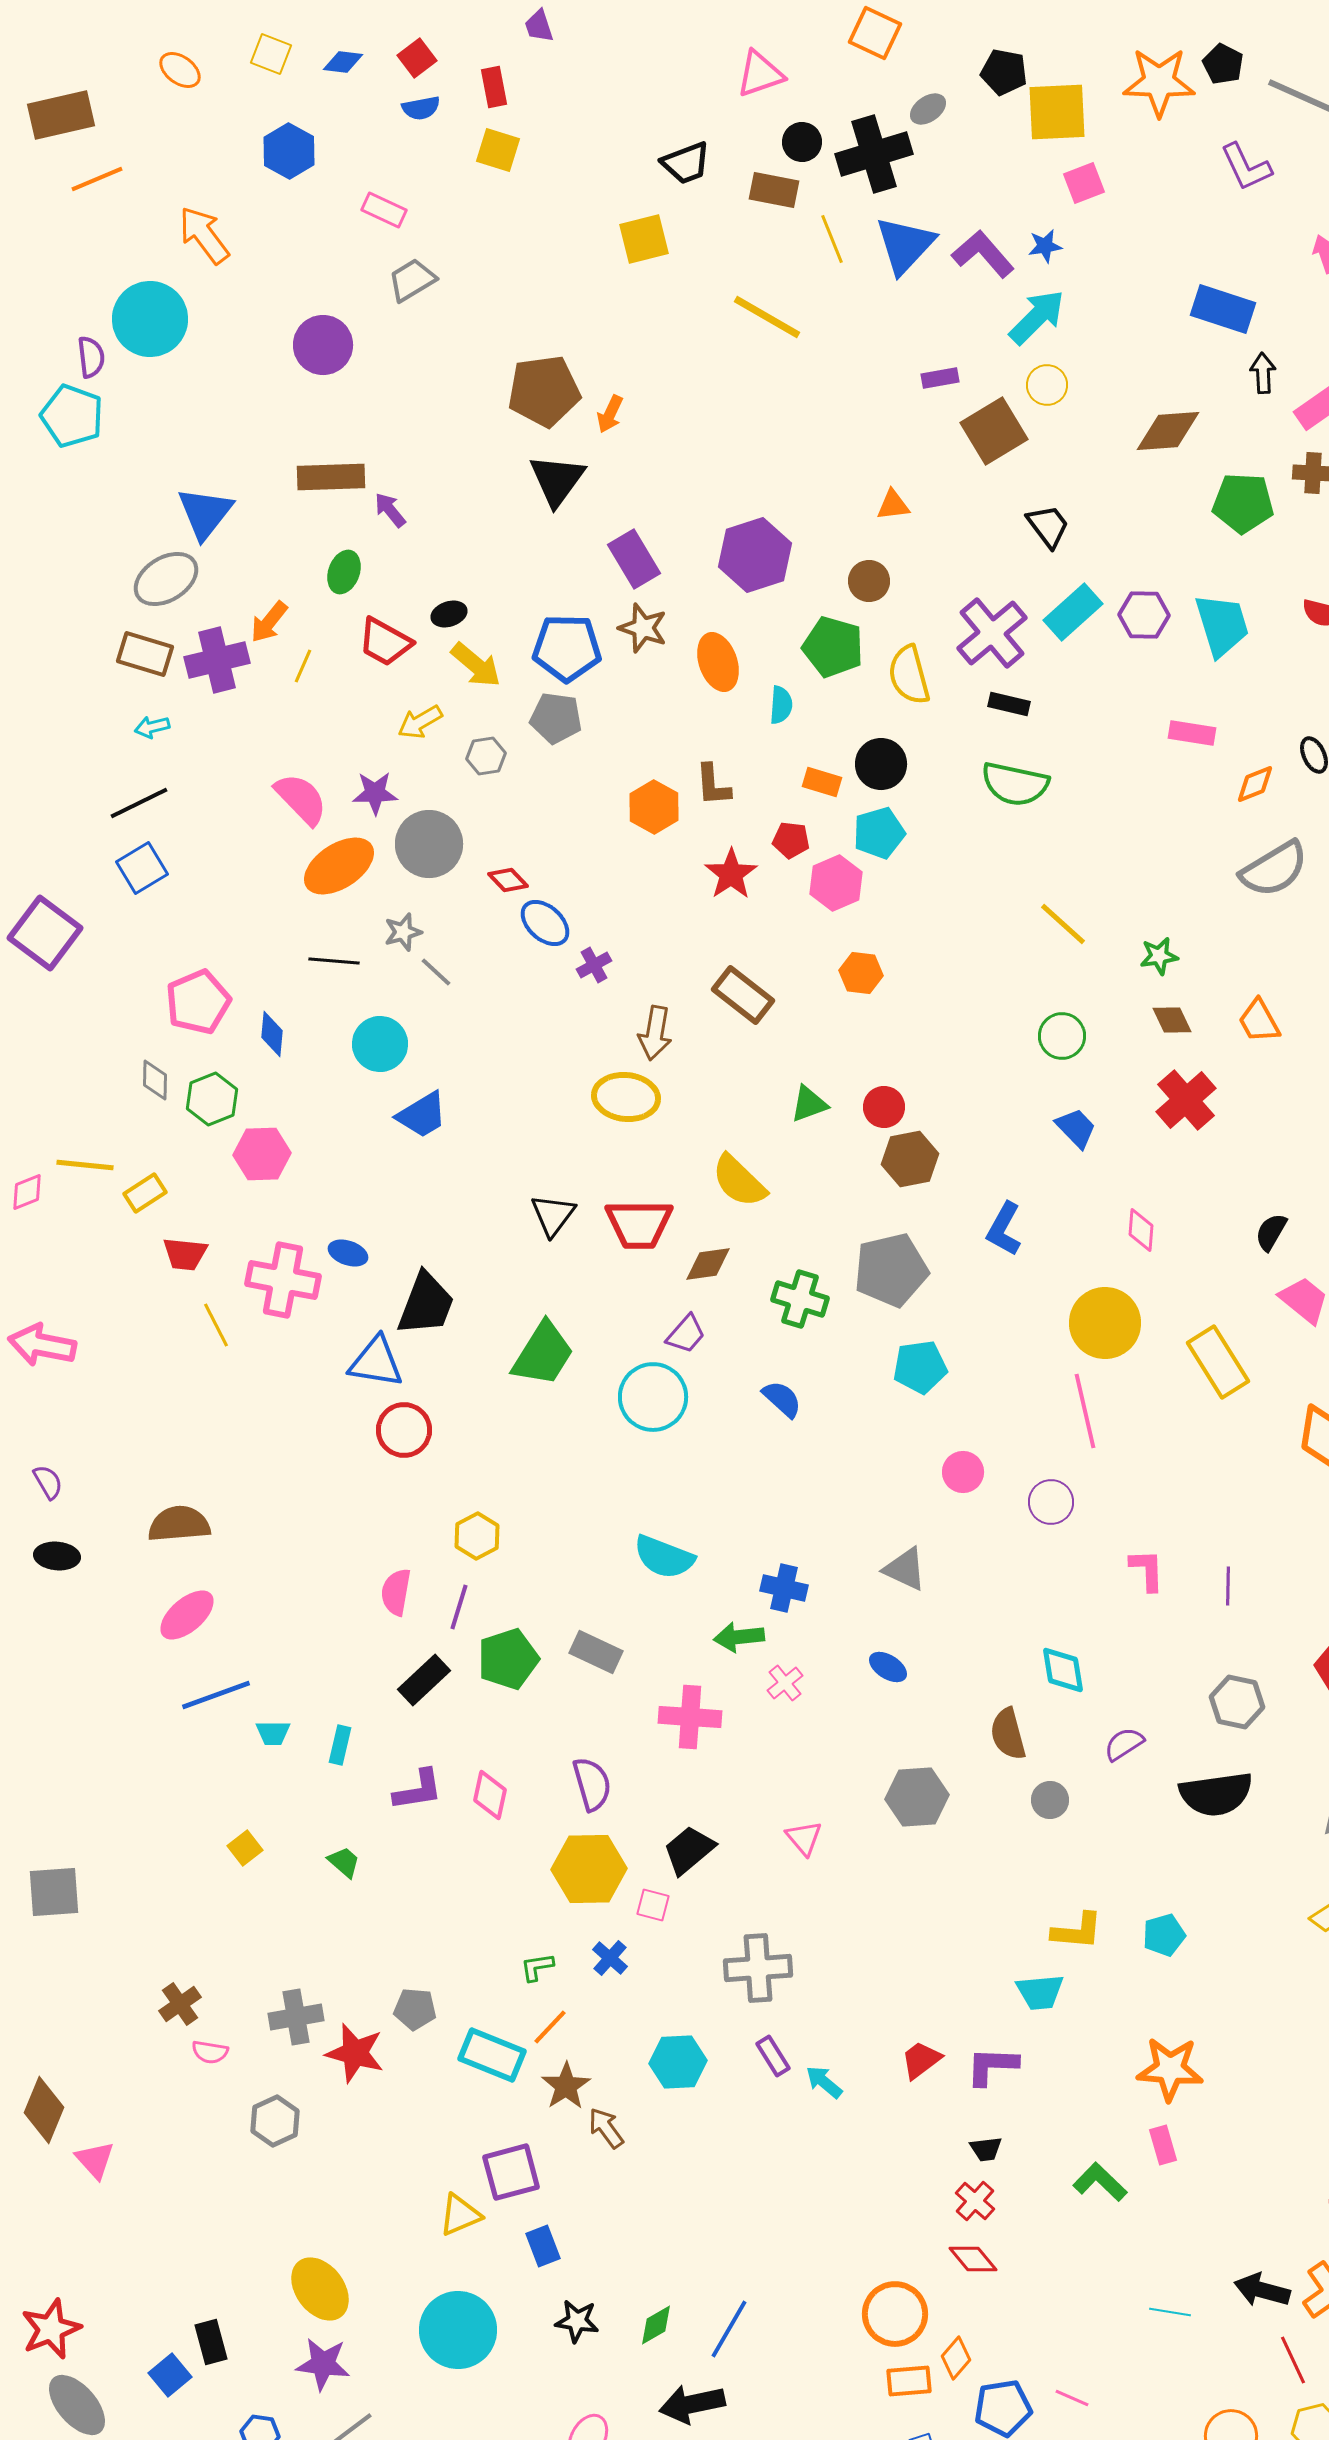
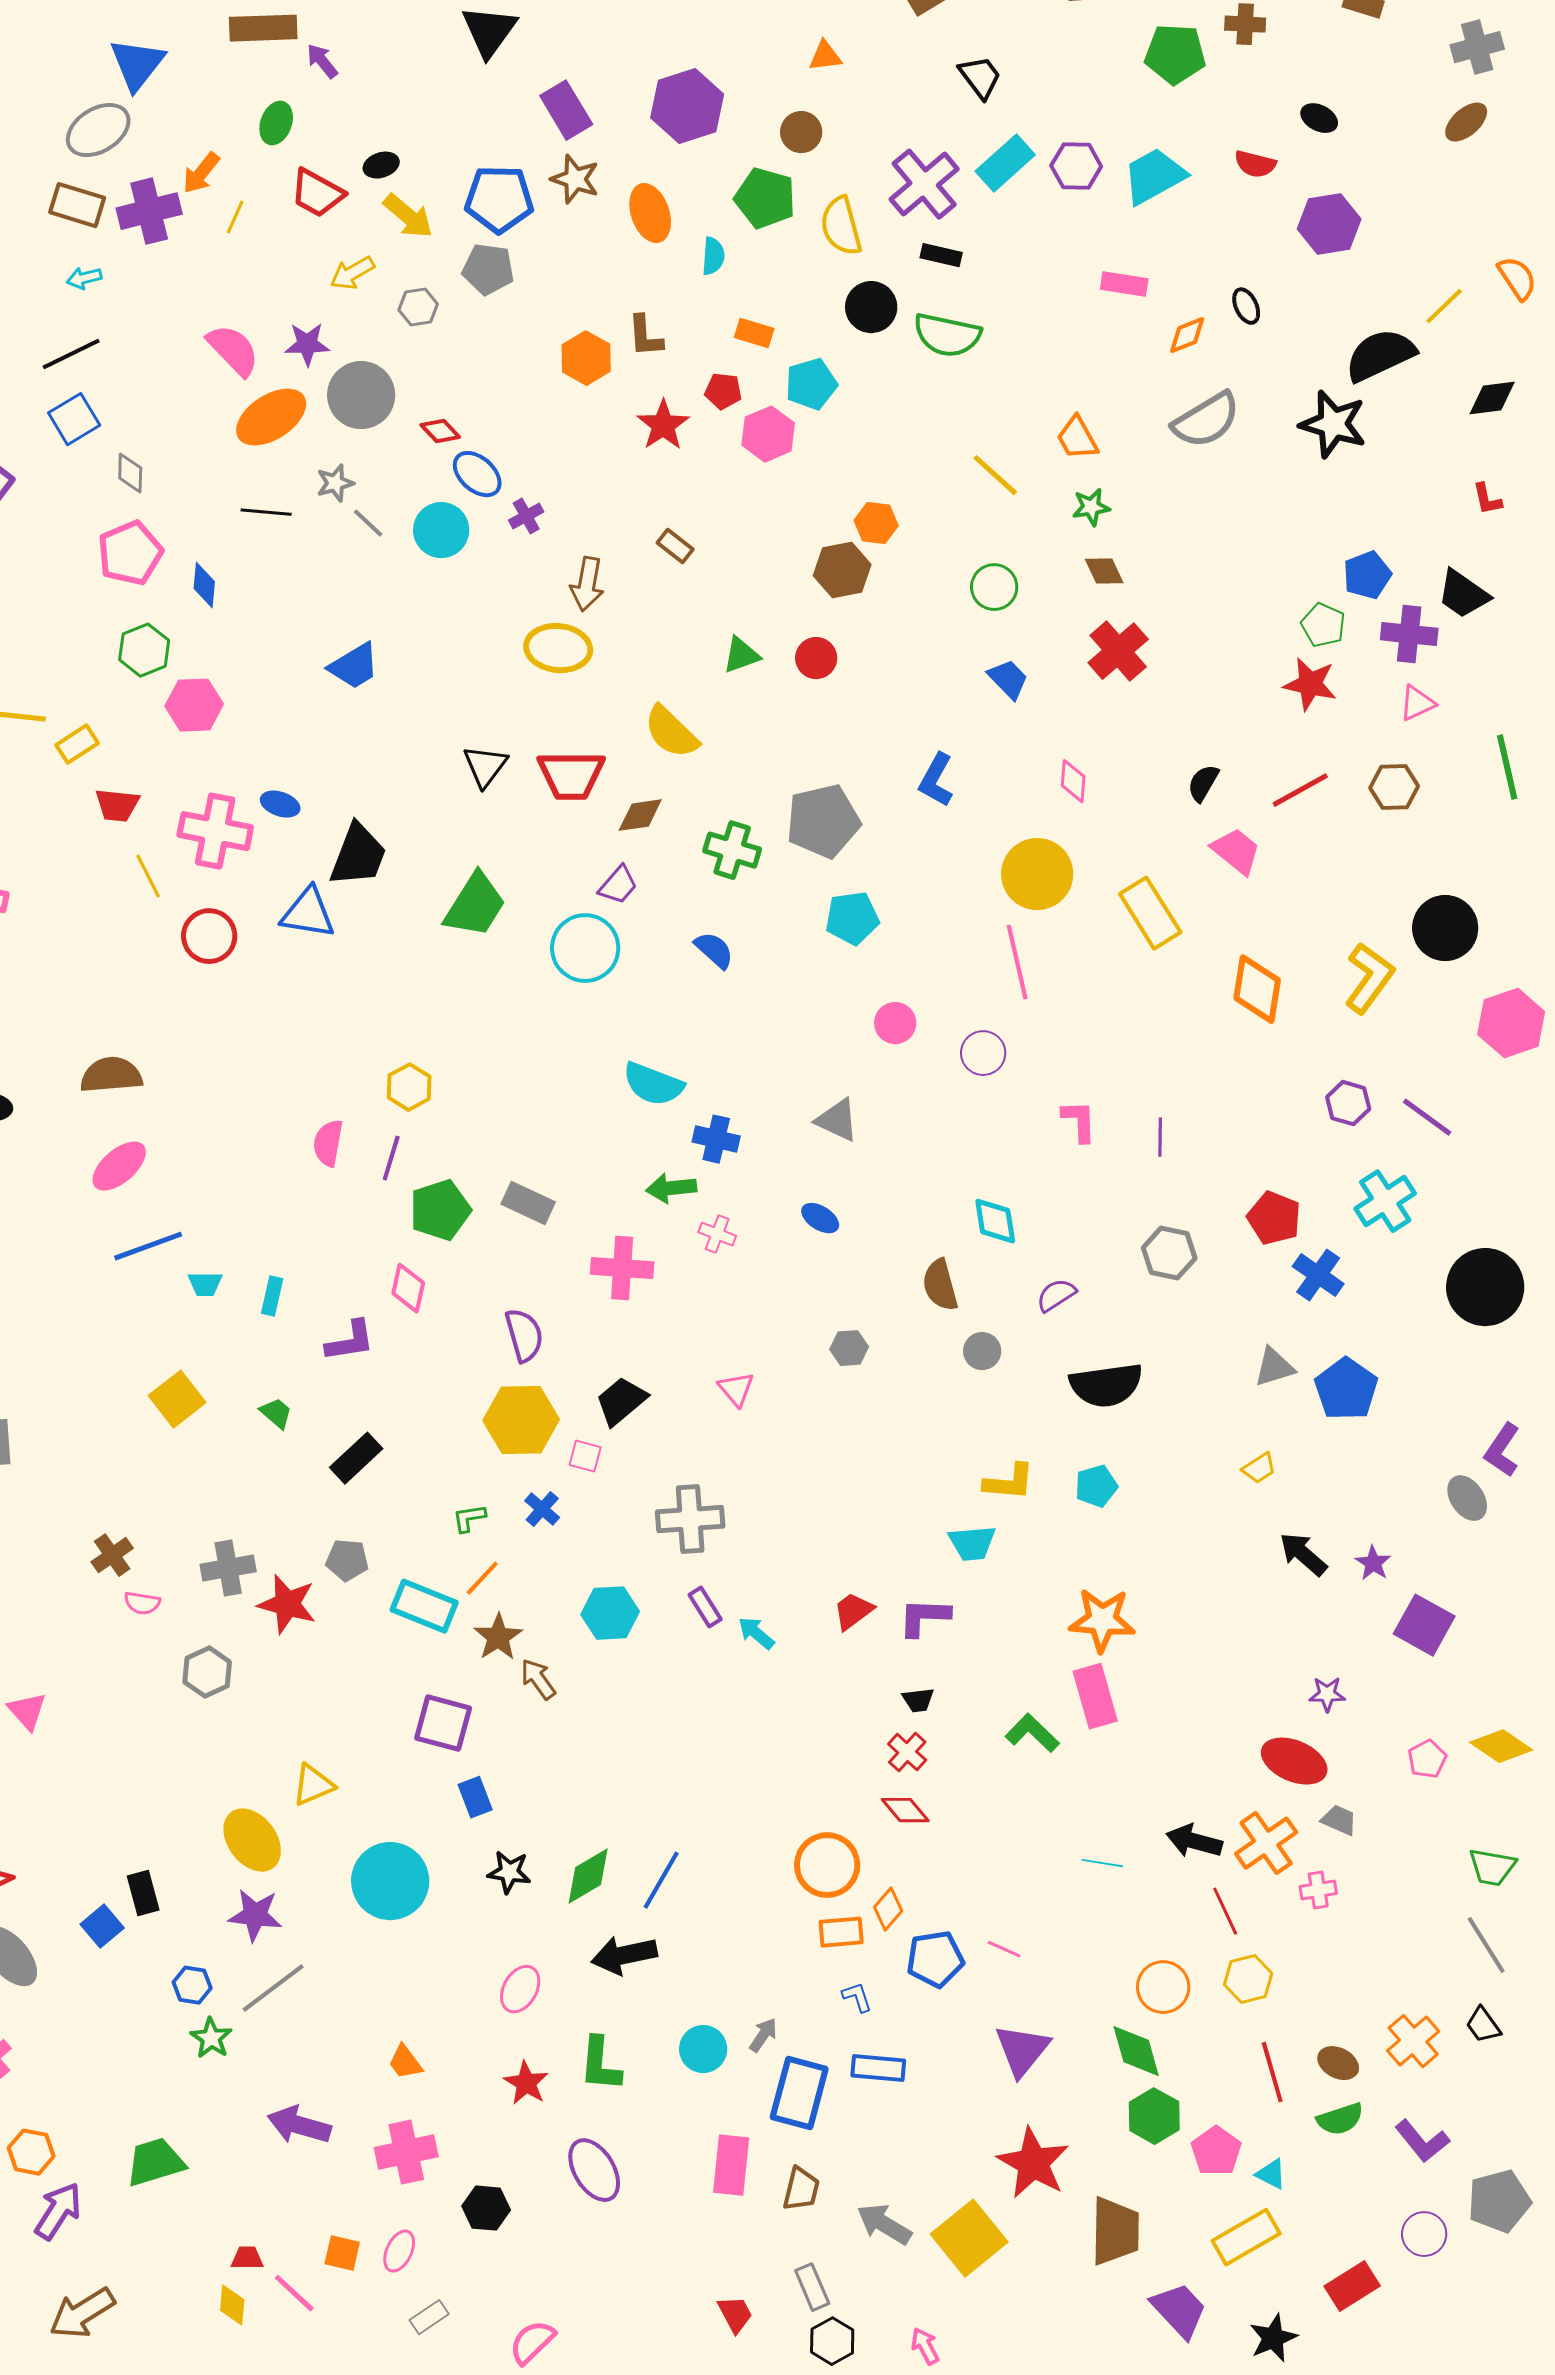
cyan trapezoid: (1222, 625) -> (1154, 176), turned -102
black circle: (881, 764) -> (871, 307), moved
orange hexagon: (861, 973) -> (876, 523), moved
brown rectangle: (743, 995) -> (675, 546), size x0.6
orange trapezoid: (1259, 1021) -> (1077, 438), moved
cyan circle: (380, 1044) -> (441, 530), moved
gray diamond: (155, 1080) -> (130, 473), moved
brown hexagon: (910, 1159) -> (842, 570), moved
red circle: (404, 1430) -> (209, 936), moved
cyan semicircle: (664, 1557) -> (653, 1084), moved
black rectangle: (424, 1680) -> (356, 1458), moved
pink cross: (785, 1683) -> (717, 1234), turned -30
black semicircle: (1216, 1794) -> (1106, 1385), moved
pink diamond: (490, 1795) -> (408, 1288), moved
gray hexagon: (917, 1797) -> (849, 1348), size x0.6
yellow square: (245, 1848) -> (177, 1399), size x1.6
pink rectangle: (1163, 2145) -> (1095, 1696), size x1.6
purple square: (511, 2172) -> (443, 1723), turned 30
yellow triangle: (460, 2215) -> (313, 1785), moved
green diamond: (656, 2325) -> (588, 1876), size x1.4

